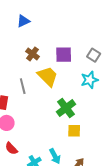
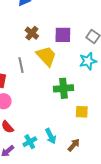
green cross: (66, 108) -> (63, 88), turned 30
yellow square: (74, 131) -> (82, 112), moved

